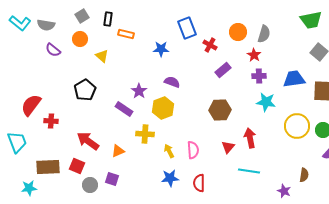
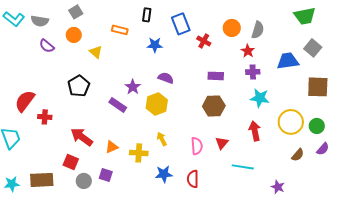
black rectangle: (108, 19) -> (147, 15), moved
purple rectangle: (223, 70) -> (216, 76), moved, turned 42
blue trapezoid: (294, 79) -> (288, 61), moved
yellow cross: (145, 134) -> (139, 153), moved
red arrow: (250, 138) -> (255, 131), moved
pink semicircle: (193, 150) -> (197, 146), moved
yellow arrow: (169, 151) -> (162, 139), moved
brown rectangle: (48, 167) -> (42, 180), moved
brown semicircle: (304, 175) -> (298, 155), moved, turned 32
cyan star: (29, 188) -> (12, 184), moved

